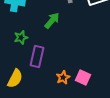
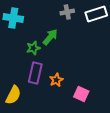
green star: (21, 37) -> (33, 48), moved
orange star: (63, 77) -> (56, 80), moved

